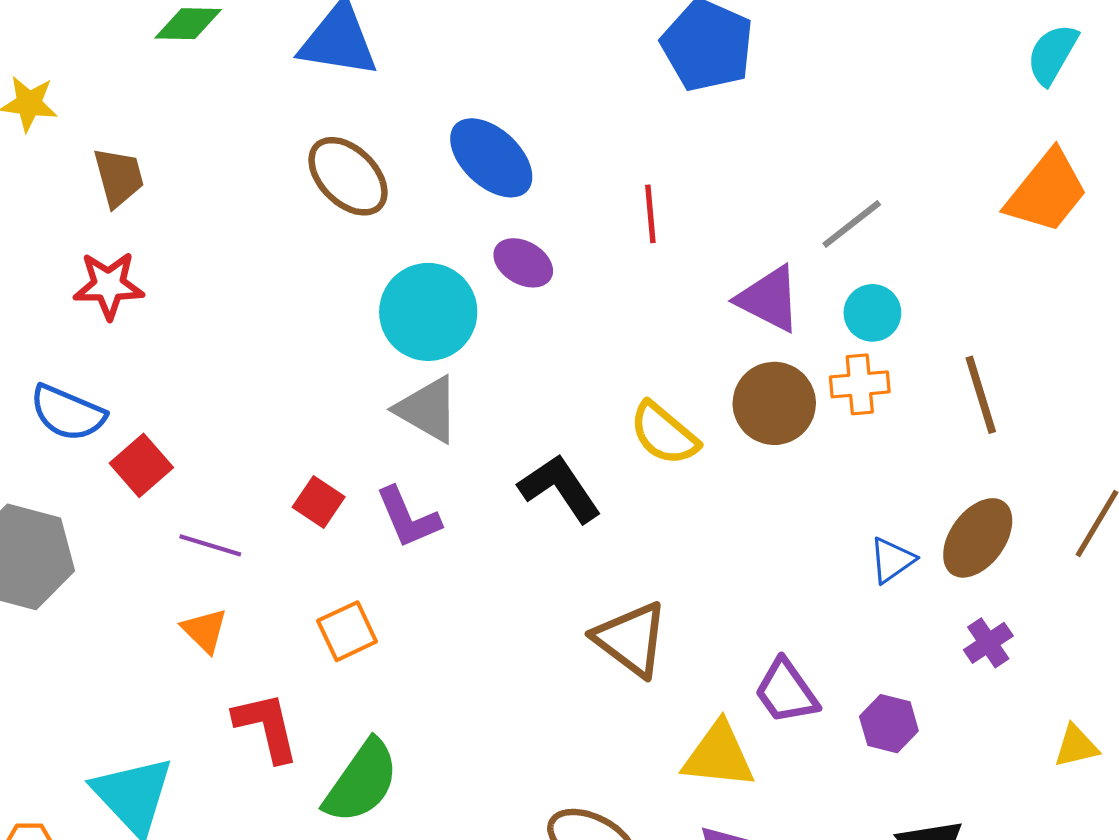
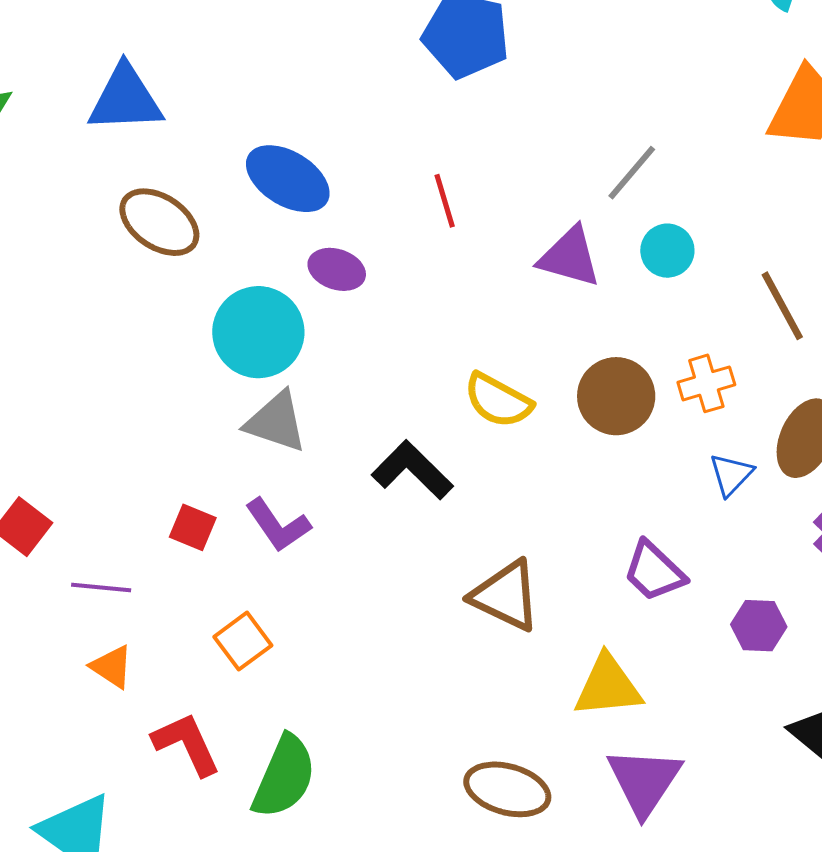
orange cross: (860, 384) -> (706, 383), moved
brown circle: (774, 403) -> (616, 396), moved
purple trapezoid: (786, 692) -> (654, 571), moved

